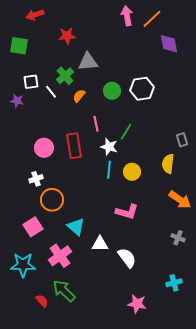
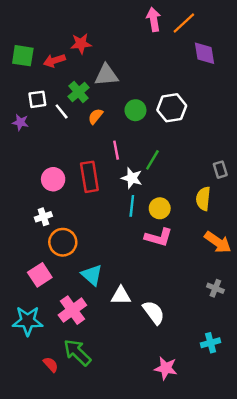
red arrow: (35, 15) -> (54, 61), moved
pink L-shape: (127, 212) -> (158, 237), moved

